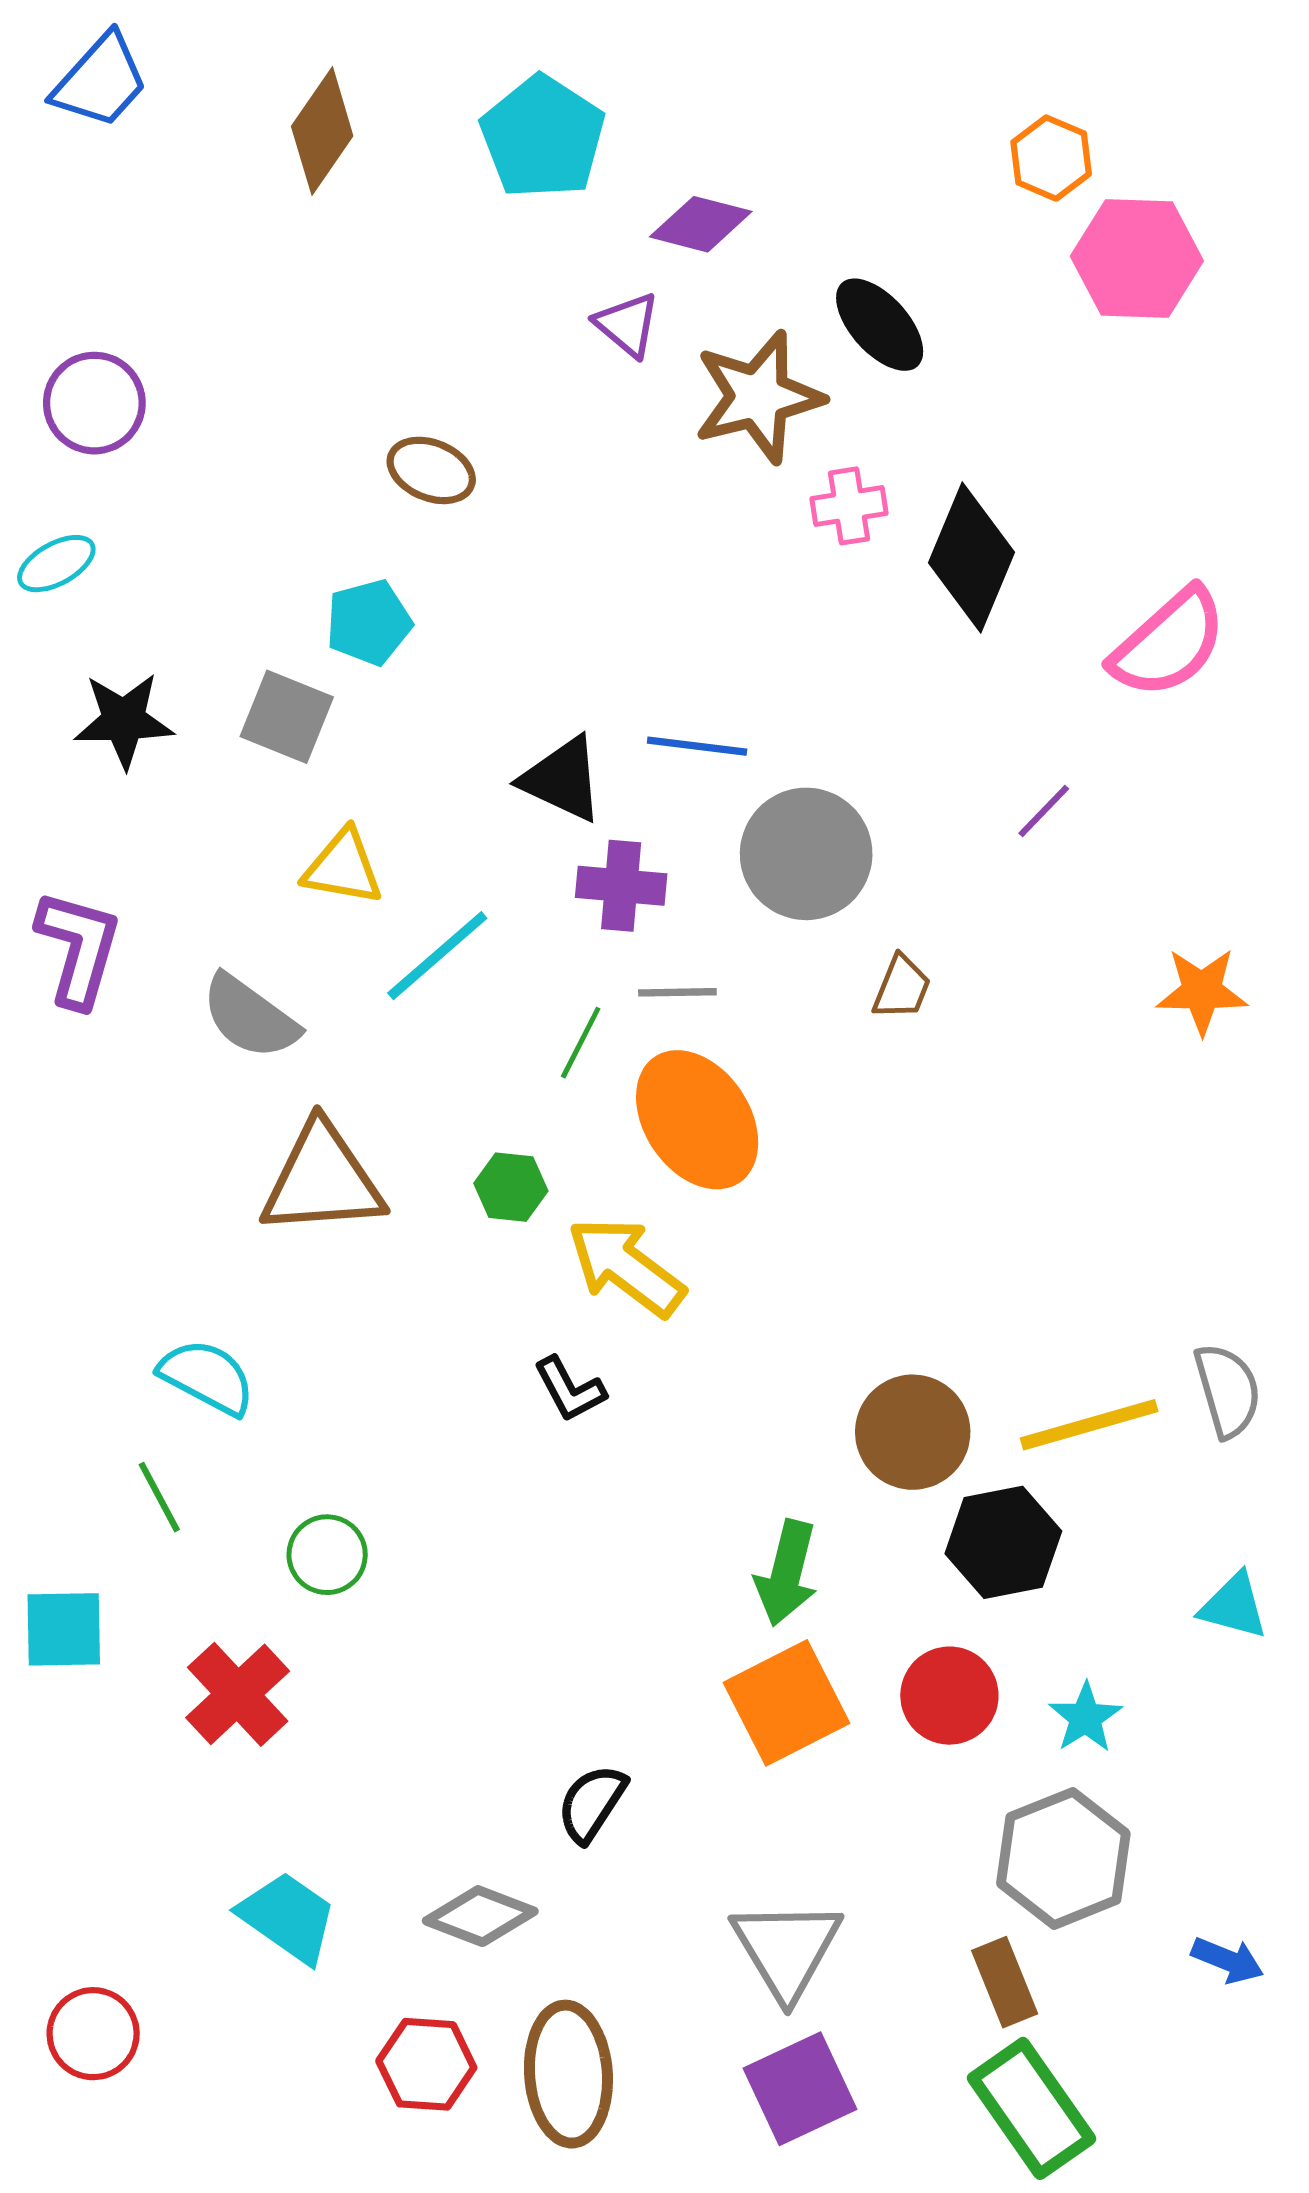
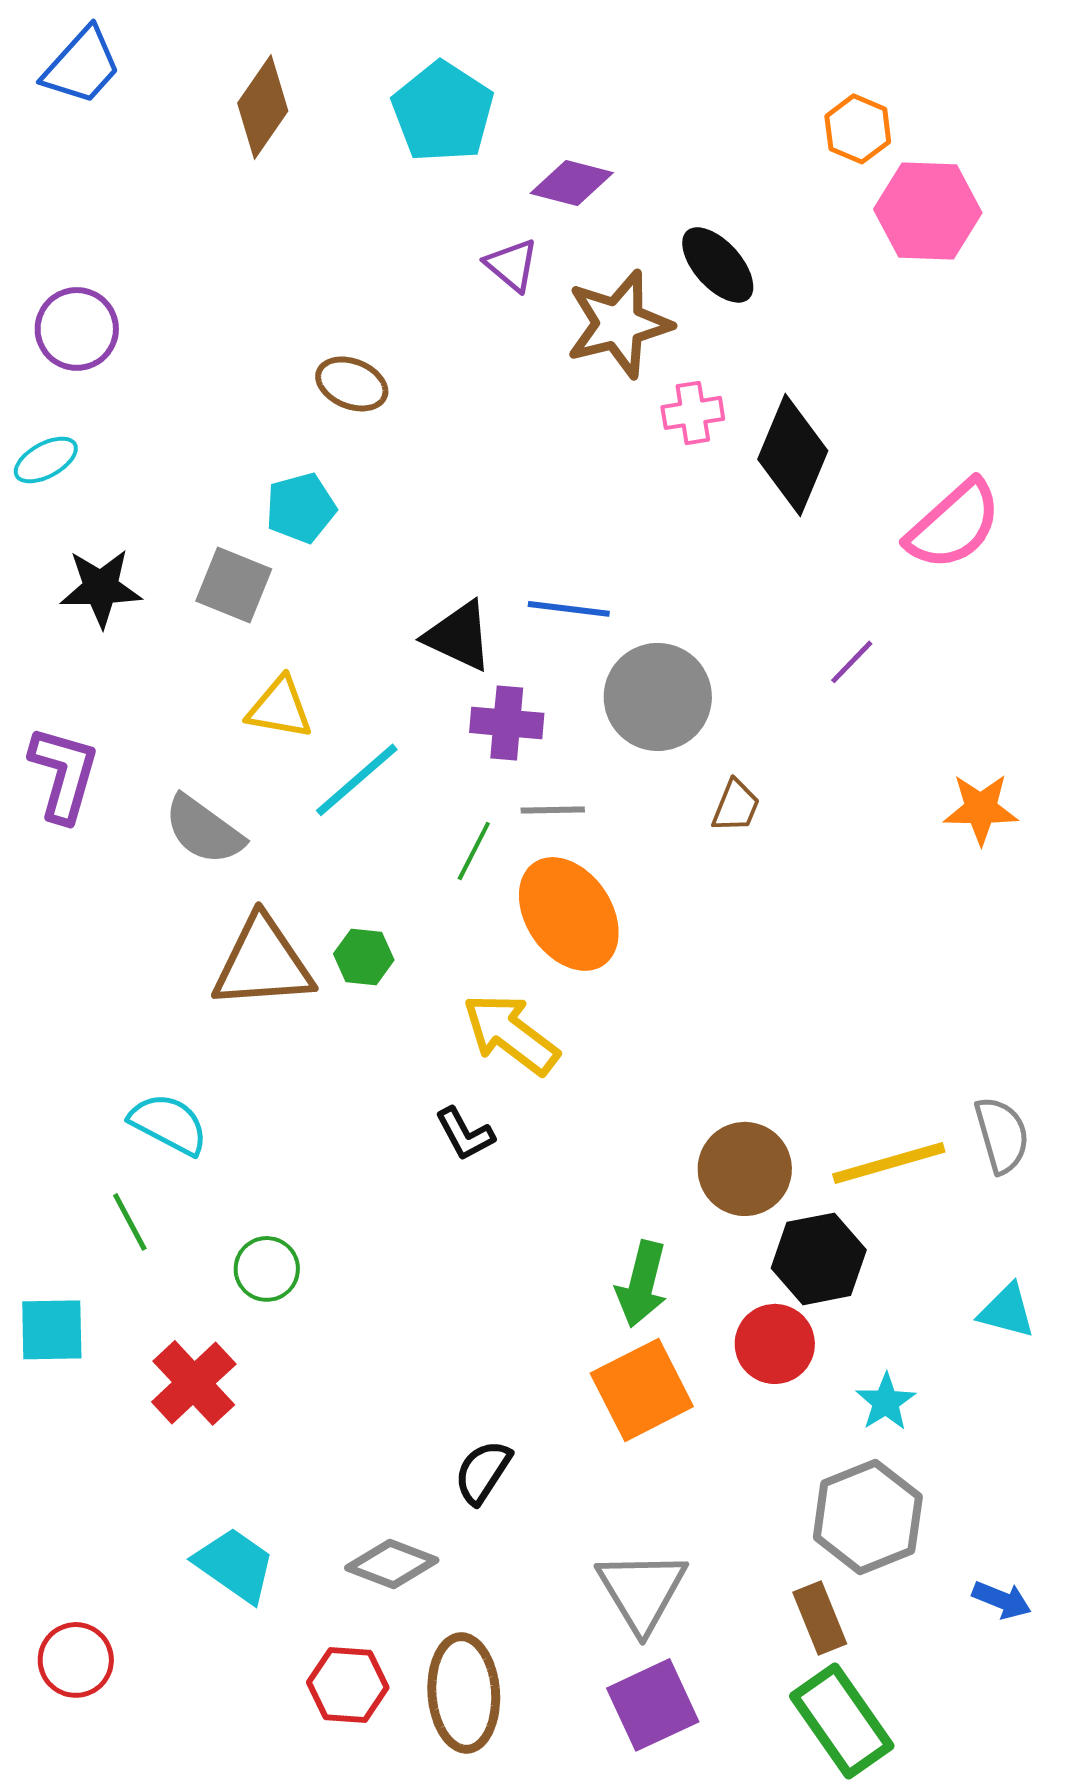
green hexagon: (511, 1187) -> (364, 957), moved
red circle: (949, 1696) -> (775, 1344), moved

